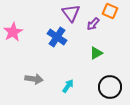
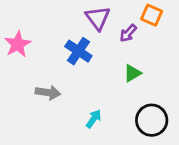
gray arrow: (34, 79) -> (48, 93), moved

